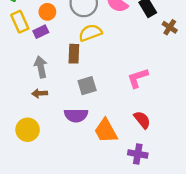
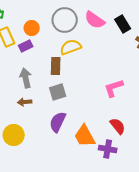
gray square: (87, 86) -> (58, 92), moved
purple semicircle: (76, 115) -> (58, 122), turned 115
purple cross: (138, 154) -> (108, 149), moved

